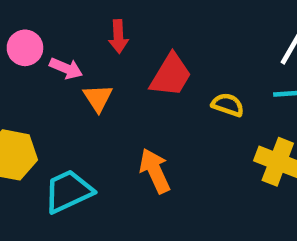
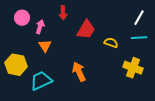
pink arrow: (66, 68) -> (40, 27), turned -96
orange triangle: (98, 98) -> (45, 46), moved

